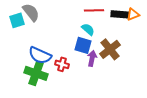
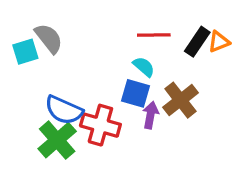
black rectangle: (120, 14) -> (197, 42), turned -60
red cross: (62, 64) -> (100, 125), size x1.6
green cross: (36, 73) -> (57, 140), turned 30

